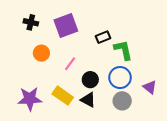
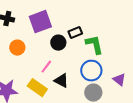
pink line: (70, 64) -> (46, 67), moved
black circle: (90, 80) -> (58, 43), moved
black triangle: (88, 100) -> (61, 81), moved

